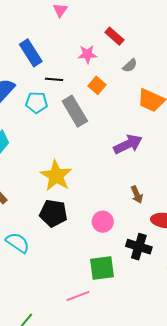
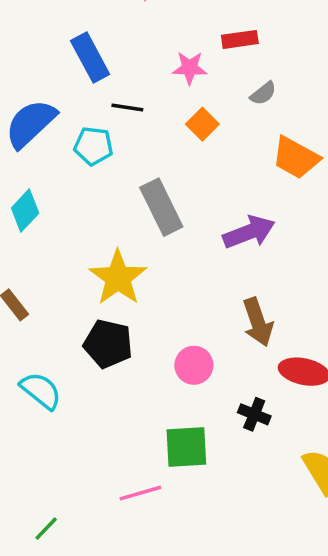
red rectangle: (114, 36) -> (240, 39), turned -54
gray rectangle: (75, 111) -> (161, 207), moved
brown arrow: (137, 195) -> (258, 322), size x1.5
black cross: (139, 247) -> (254, 414), size x0.7

